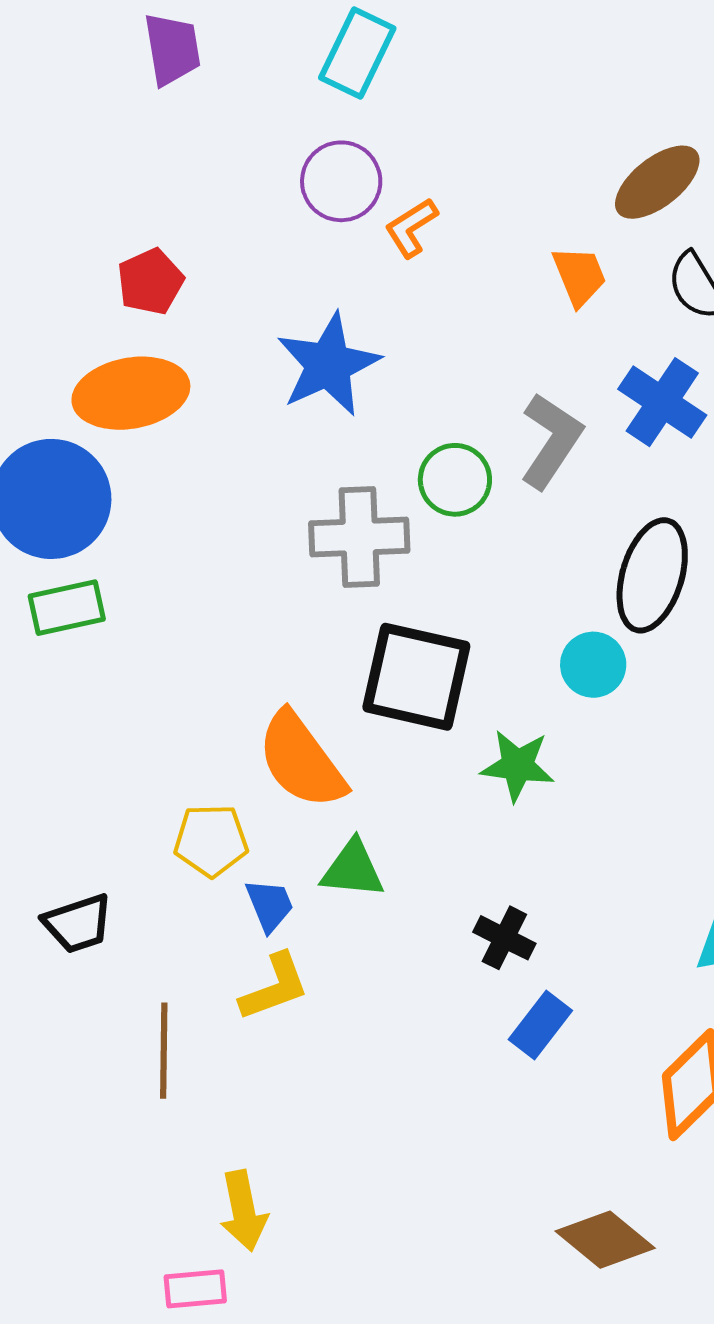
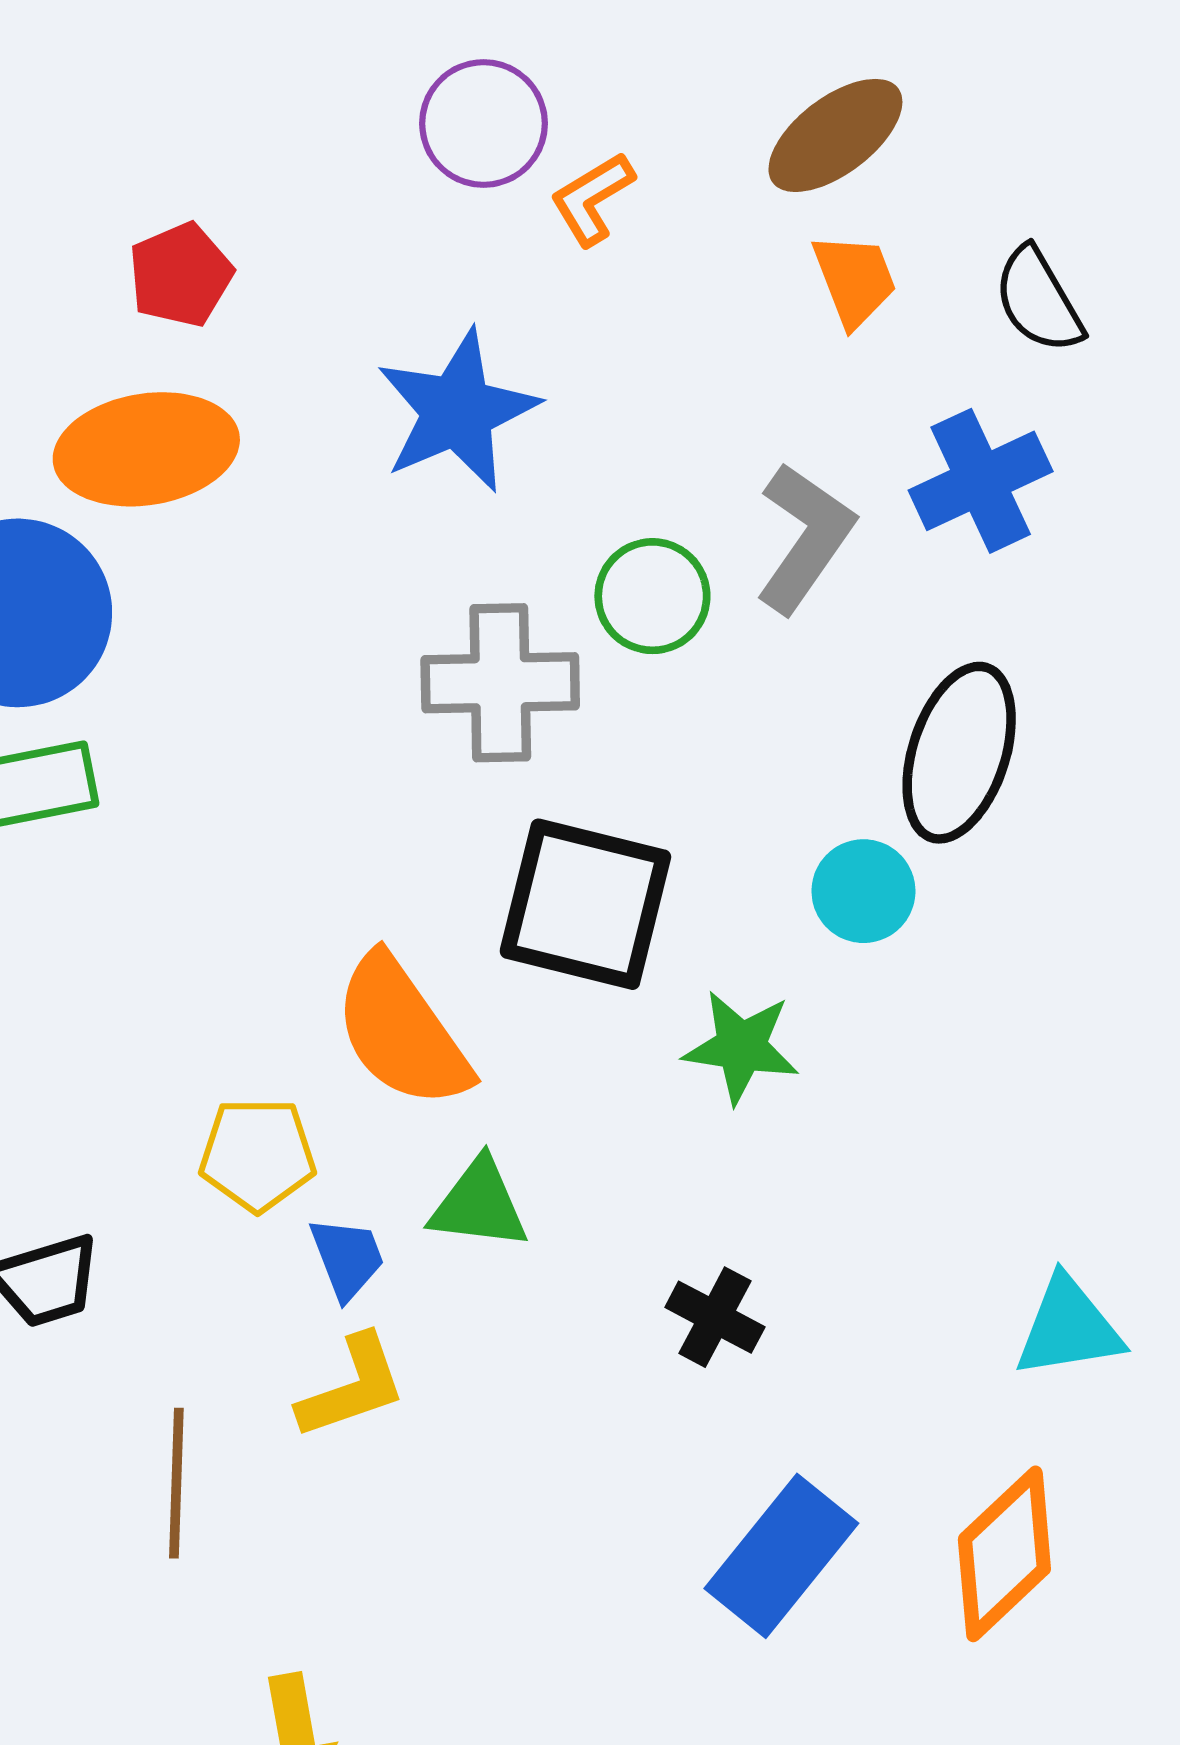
brown ellipse: (657, 182) -> (835, 135), moved
blue cross: (662, 402) -> (981, 481), turned 30
blue rectangle: (540, 1025) -> (781, 1556), moved, size x1.5

